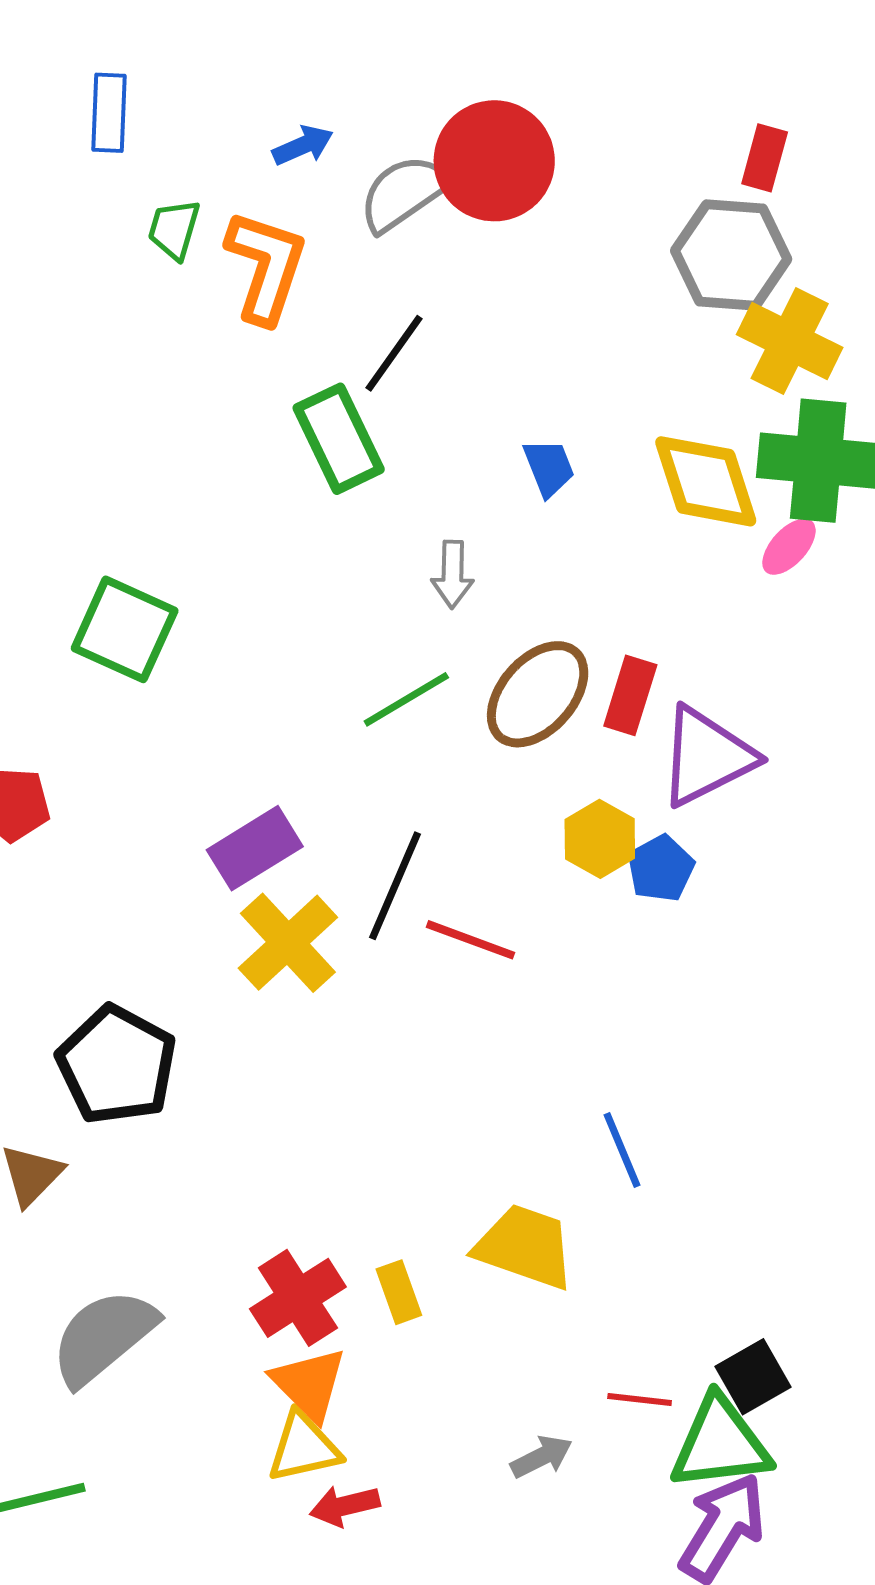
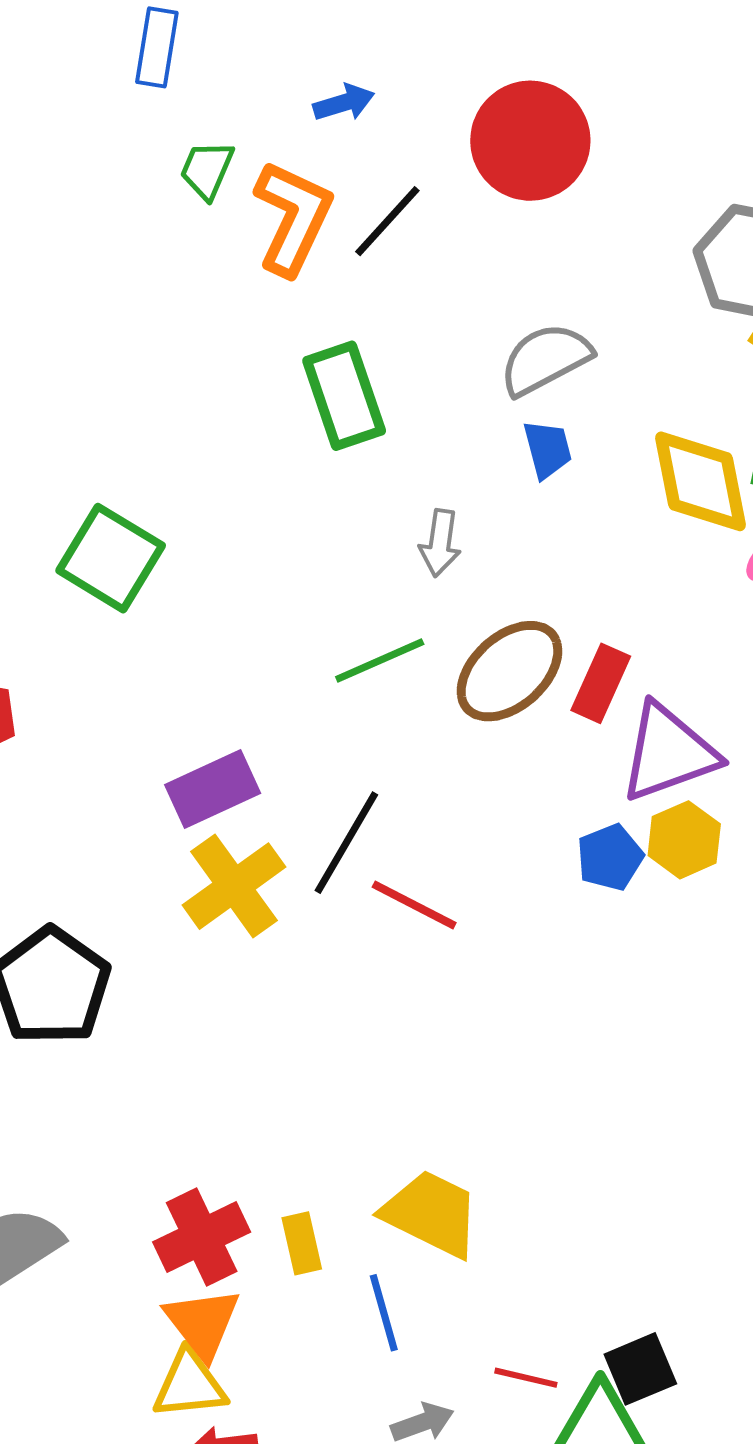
gray semicircle: (404, 193) -> (545, 359), moved
black line: (394, 353) -> (387, 221), moved
yellow hexagon: (600, 839) -> (684, 840), moved
blue line: (622, 1150) -> (384, 1313), moved

